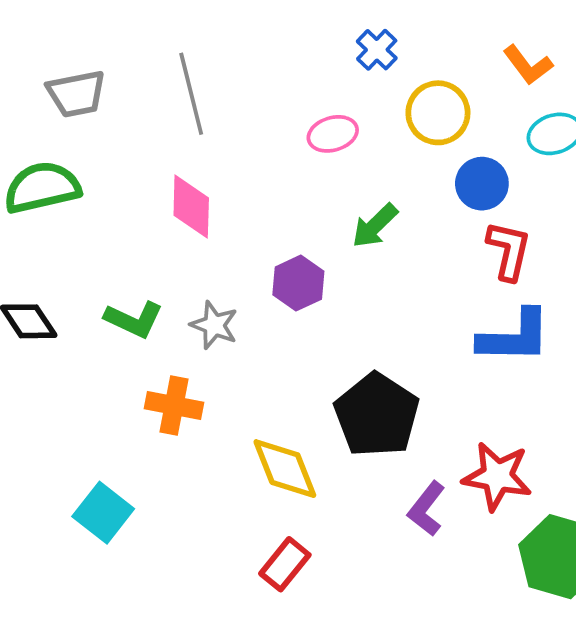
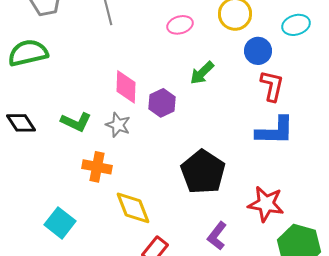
pink diamond: (191, 207) -> (126, 87), moved
yellow diamond: (285, 469) -> (133, 208), moved
purple L-shape: (426, 509) -> (217, 236), moved

